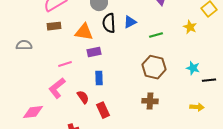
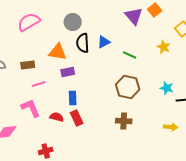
brown rectangle: (54, 26) -> (28, 65), moved
green line: (156, 35) -> (130, 55), turned 40
pink L-shape: (57, 88) -> (31, 108), turned 105
red semicircle: (83, 97) -> (57, 117), turned -40
red rectangle: (103, 110) -> (77, 118), moved

